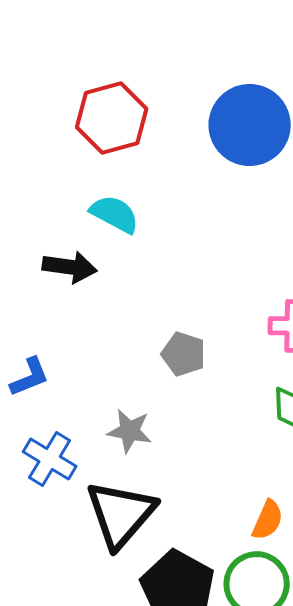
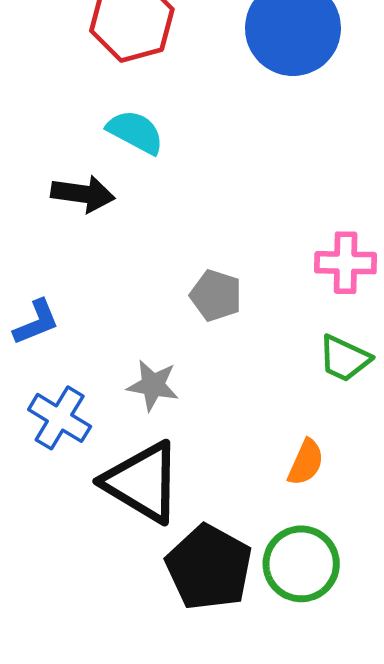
black triangle: (121, 514) -> (142, 482), turned -40
orange semicircle: (268, 520) -> (306, 462), moved

